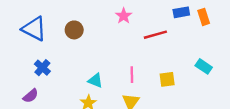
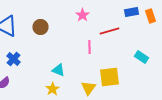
cyan rectangle: (204, 66) -> (142, 57), moved
pink line: (132, 75) -> (90, 47), moved
yellow square: (167, 79) -> (110, 77), moved, size x1.5

